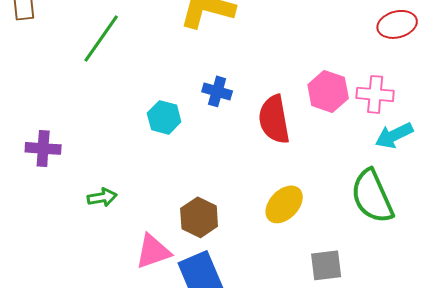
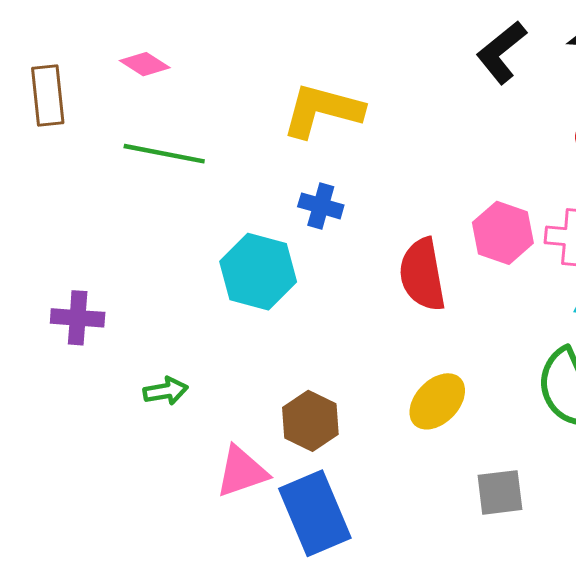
green line: (101, 38) -> (164, 154), turned 66
blue cross: (217, 91) -> (321, 206), moved
cyan hexagon: (164, 117) -> (258, 272), size x1.5

